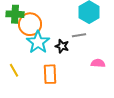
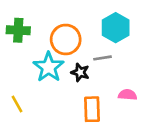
orange circle: (30, 24) -> (66, 39), moved
orange rectangle: (50, 74) -> (92, 109), moved

